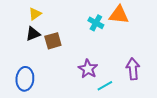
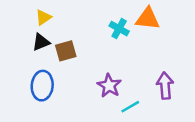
blue ellipse: (25, 79) -> (42, 86), moved

